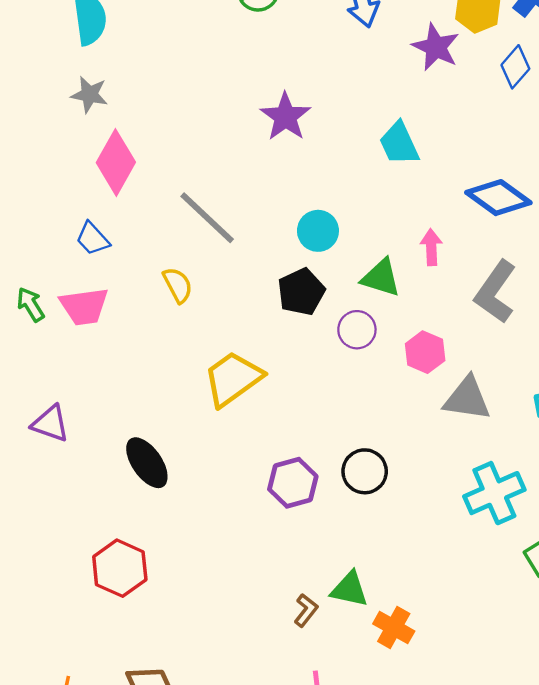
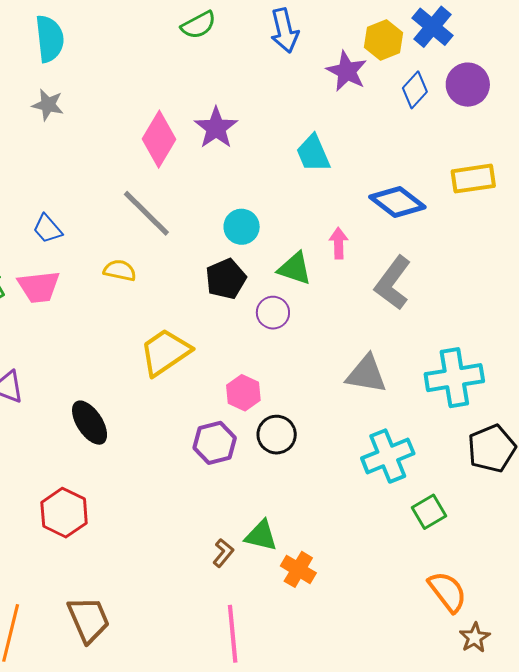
pink diamond: (116, 162) -> (159, 139), moved
yellow semicircle: (178, 285) -> (120, 270), turned -52
pink hexagon: (425, 352) -> (243, 393), moved

